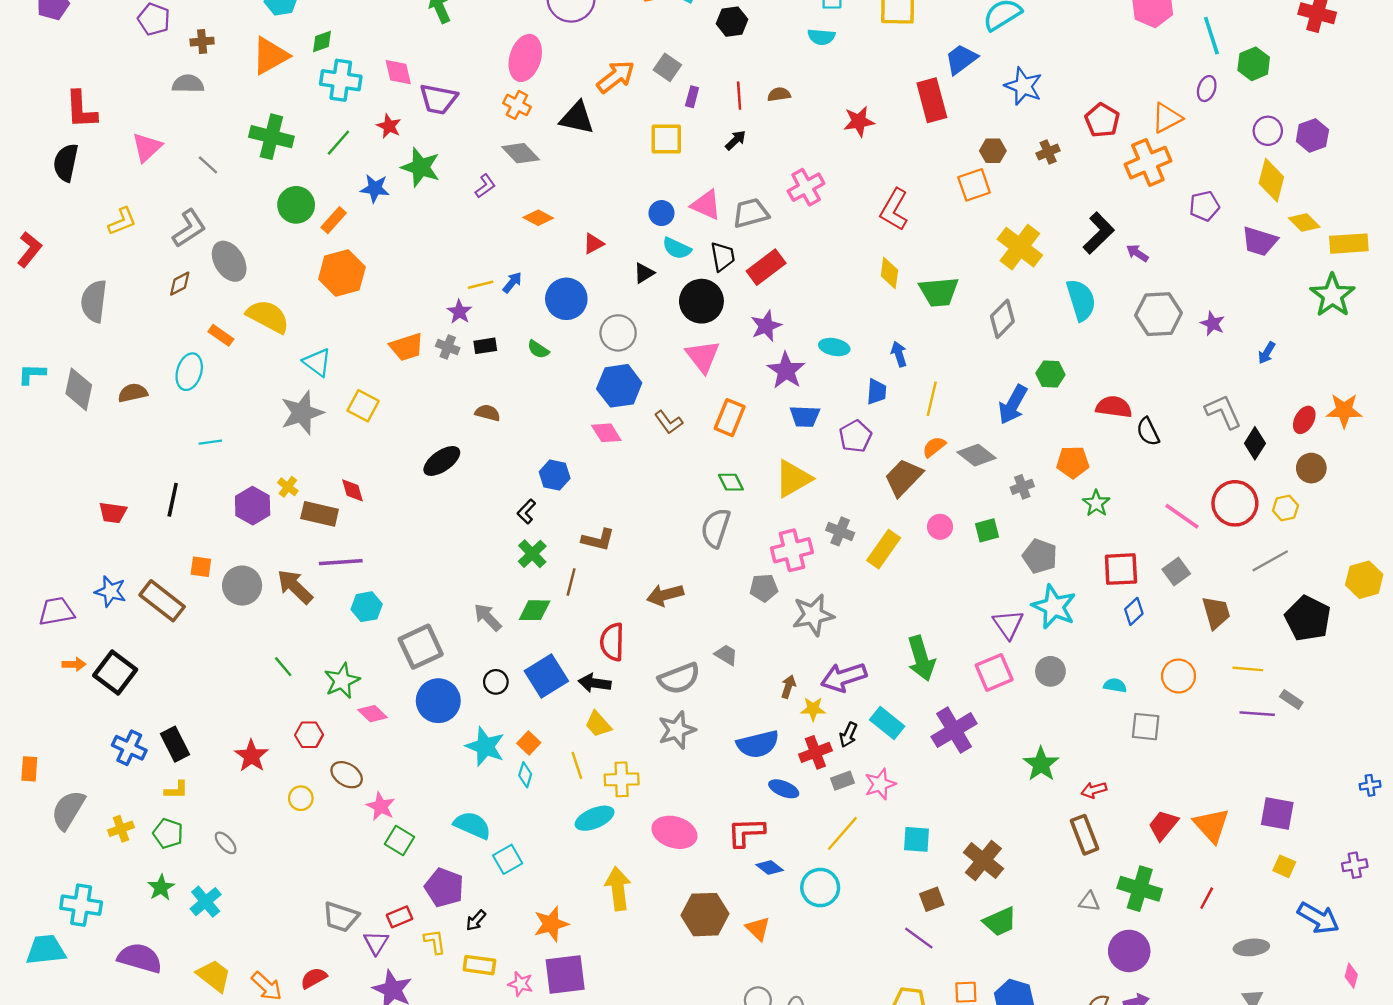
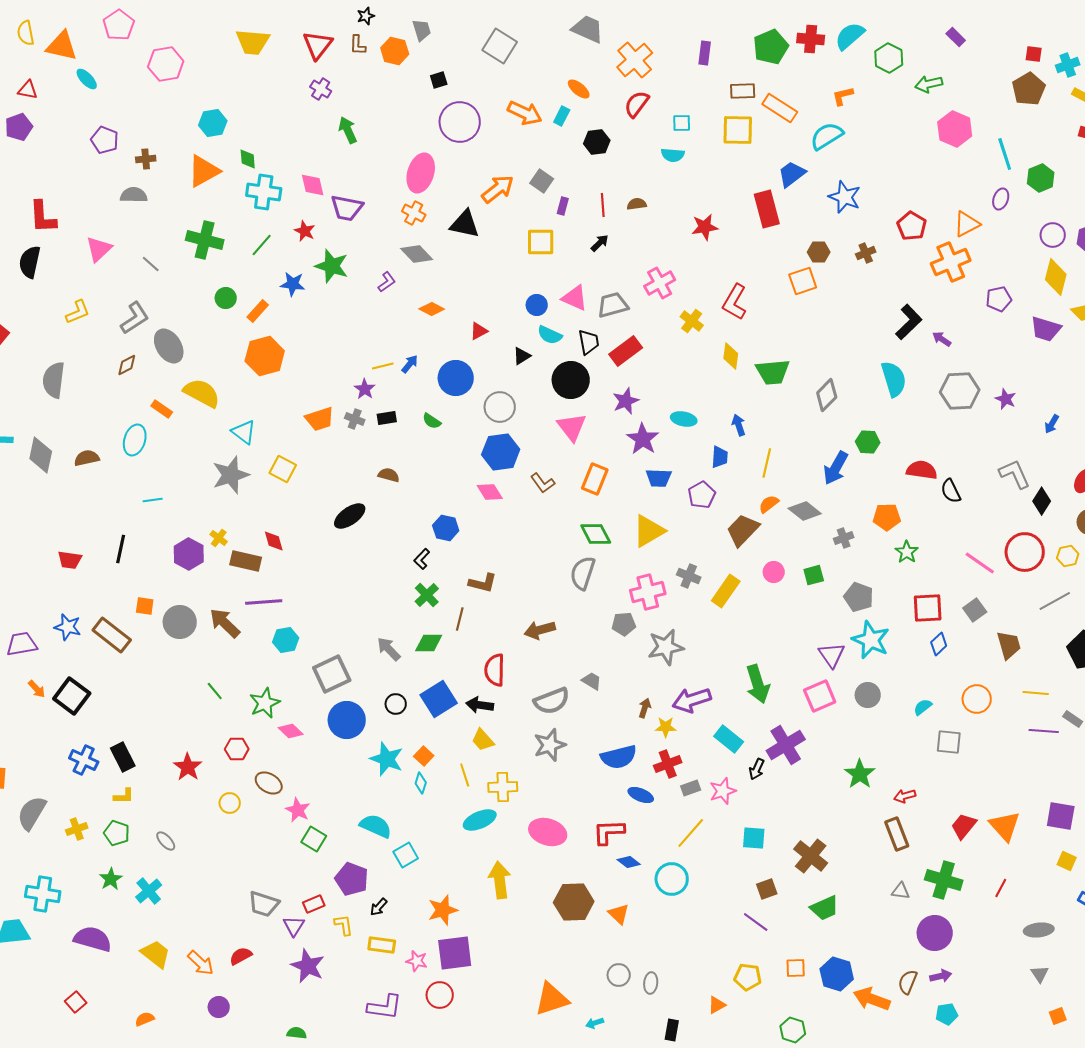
green diamond: (322, 42) -> (248, 159), turned -75
green circle: (296, 205) -> (226, 298), size x0.7
yellow cross: (1020, 247) -> (692, 321), moved, size x0.6
green diamond: (731, 482) -> (596, 534), size x1.4
orange arrow: (74, 664) -> (37, 689), turned 48
cyan semicircle: (1115, 685) -> (923, 707), turned -48
black arrow: (848, 735) -> (757, 769), moved

